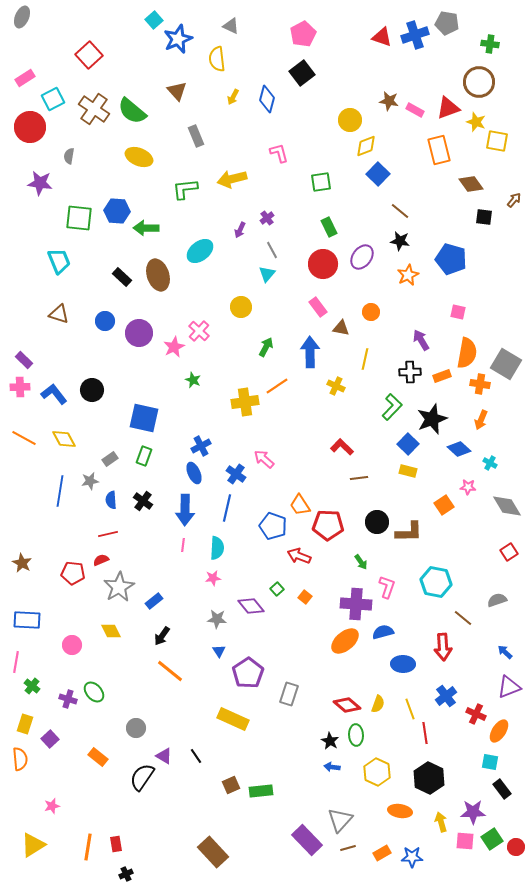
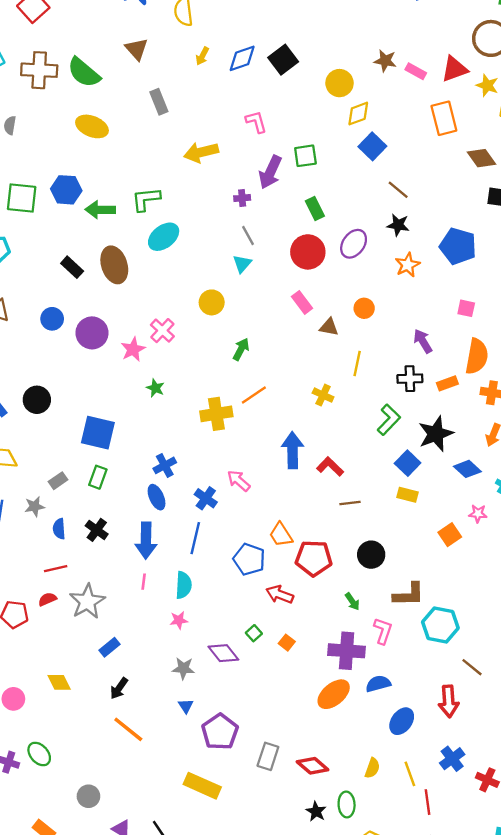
black square: (302, 73) -> (283, 60), moved
blue diamond: (267, 99) -> (242, 58), turned 56
brown cross: (94, 109) -> (39, 70), turned -32
green L-shape: (185, 189) -> (146, 199), moved
purple cross: (267, 218) -> (242, 198), turned 32
purple arrow: (240, 230) -> (270, 172), moved, size x1.8
blue arrow: (310, 352) -> (293, 450), moved
brown L-shape: (409, 532) -> (409, 594), moved
gray star: (119, 587) -> (87, 602), moved
blue ellipse: (403, 664) -> (402, 721), turned -55
red diamond: (347, 705) -> (313, 766), moved

